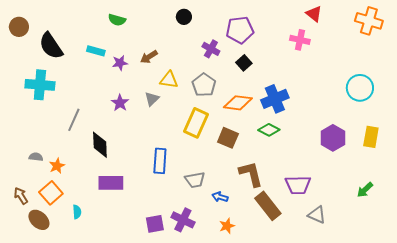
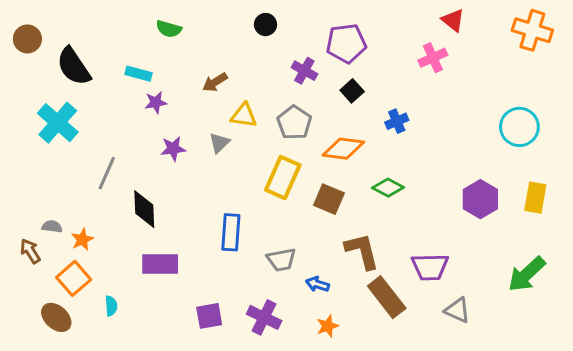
pink cross: (300, 40) -> (433, 58), turned -36
purple star: (120, 63) -> (156, 102), moved
cyan cross: (40, 85) -> (58, 123), turned 36
blue cross: (275, 99) -> (397, 121), moved, size x0.6
purple star: (120, 103) -> (173, 149), turned 30
green arrow: (365, 190) -> (527, 274), size x1.6
brown arrow: (21, 196) -> (30, 251), moved
purple square: (155, 224) -> (209, 316), moved

